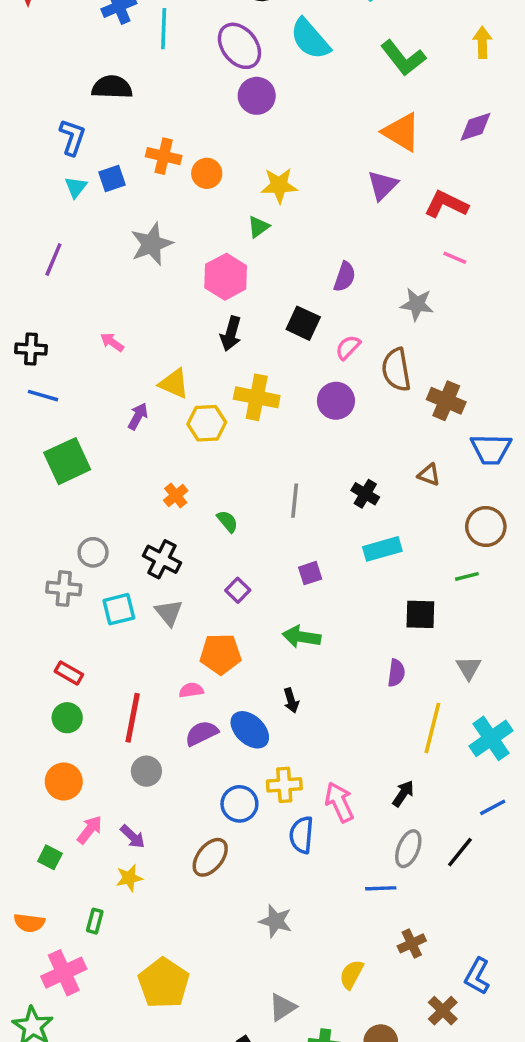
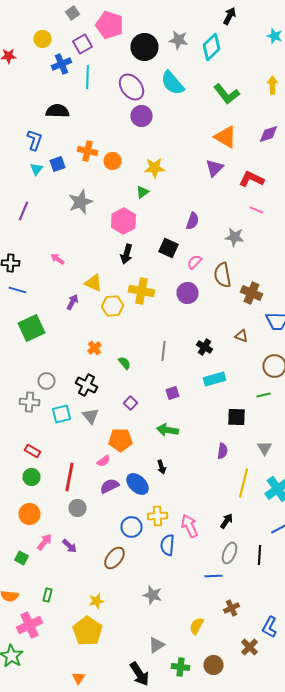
pink semicircle: (191, 690) -> (104, 461), turned 152
black line: (460, 852) -> (260, 555), turned -36
yellow star: (129, 878) -> (96, 601), moved

